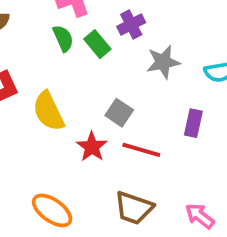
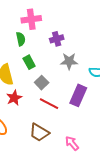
green rectangle: (97, 44) -> (29, 62), moved
purple rectangle: (193, 123) -> (78, 95), size x1.5
red star: (92, 147) -> (14, 98), moved

